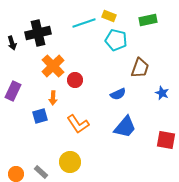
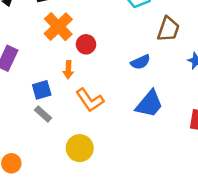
orange arrow: (53, 98) -> (68, 70), moved
gray rectangle: (41, 172) -> (43, 114), moved

